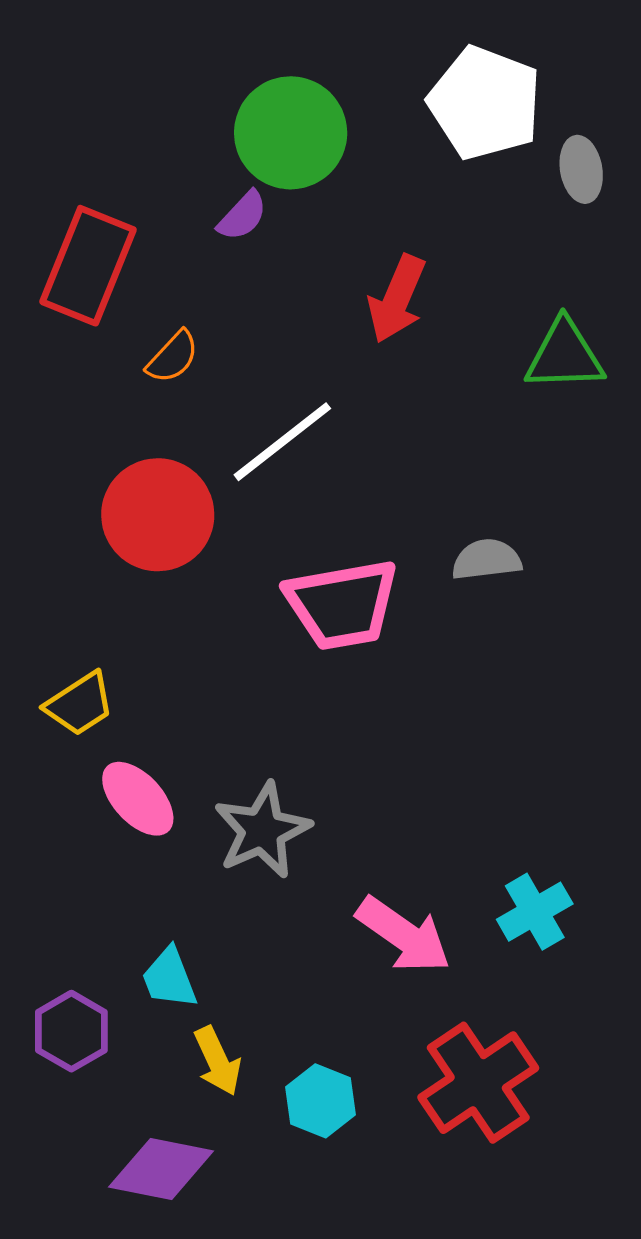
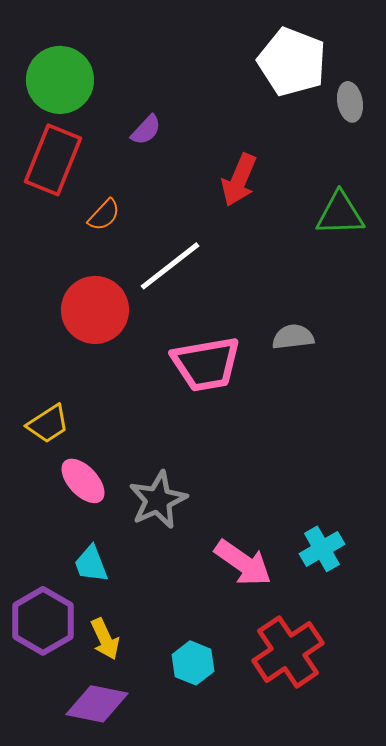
green circle: (291, 133) -> (60, 80), moved
cyan trapezoid: (169, 978) -> (91, 564), moved
purple hexagon: (71, 1031) -> (43, 621), size x1.4
yellow arrow: (218, 1061) -> (105, 639), moved

